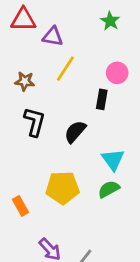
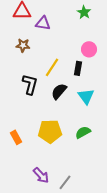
yellow line: (65, 69) -> (52, 67), moved
brown star: (25, 81) -> (23, 45), moved
cyan triangle: (113, 160) -> (86, 96), moved
orange rectangle: (21, 206) -> (16, 137), moved

